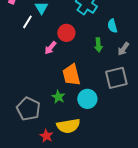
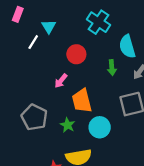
cyan semicircle: (112, 26) -> (127, 46), size x1.5
pink arrow: (50, 48) -> (61, 81), moved
gray pentagon: (28, 109) -> (34, 117), moved

